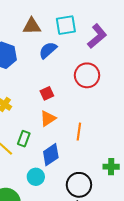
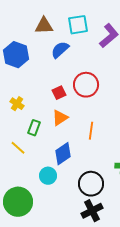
red circle: (87, 75) -> (86, 85), moved
green rectangle: (24, 139) -> (34, 128), moved

